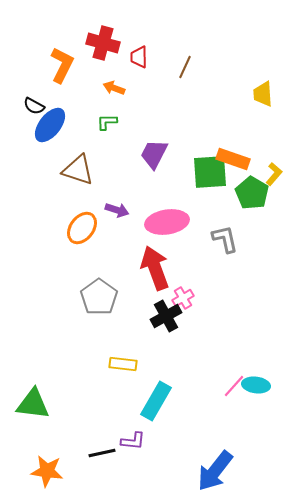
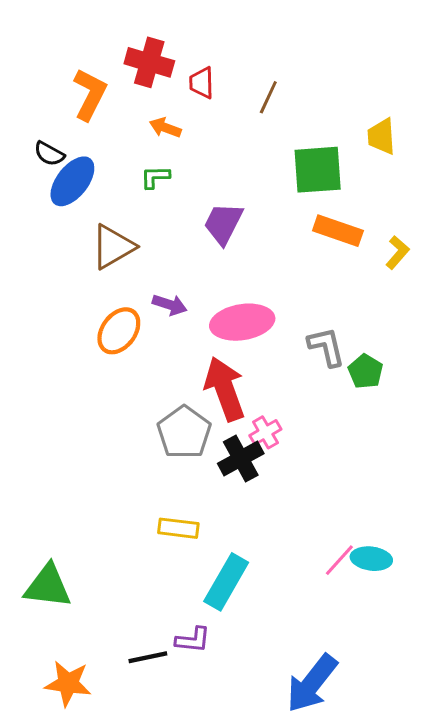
brown triangle: (78, 170) -> (113, 247), turned -48
green square: (210, 172) -> (318, 170), moved
green pentagon: (252, 193) -> (366, 371), moved, size x0.7
gray pentagon: (99, 297) -> (184, 432), moved

